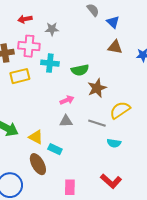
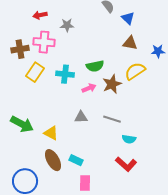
cyan cross: (50, 63) -> (65, 74), moved
yellow rectangle: (20, 76) -> (35, 72), turned -42
pink arrow: (67, 100) -> (89, 88), moved
yellow semicircle: (120, 110) -> (135, 71), moved
cyan rectangle: (55, 149) -> (76, 160), moved
red L-shape: (111, 181) -> (126, 164), moved

